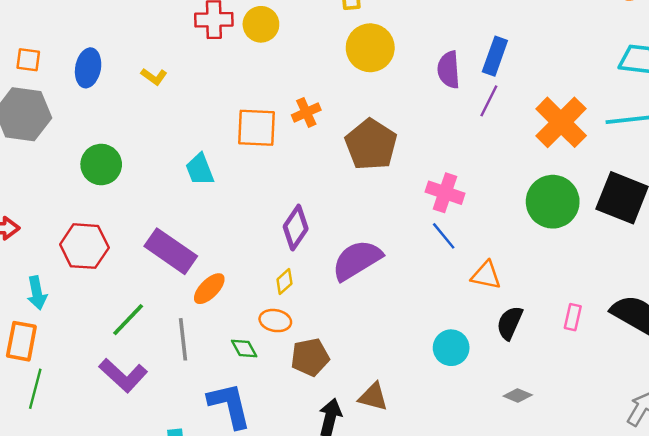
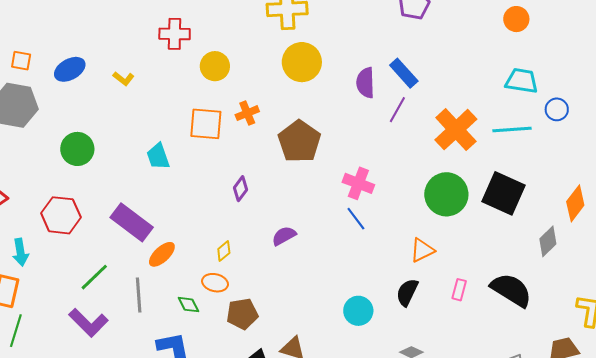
yellow circle: (261, 24) -> (215, 66), moved
blue rectangle: (495, 56) -> (404, 73), turned -64
blue ellipse: (88, 68) -> (70, 69), turned 48
purple diamond: (296, 228) -> (241, 189), moved, size x0.7
purple semicircle: (357, 260) -> (284, 236), size x0.6
orange triangle: (486, 275) -> (422, 250), moved, turned -40

